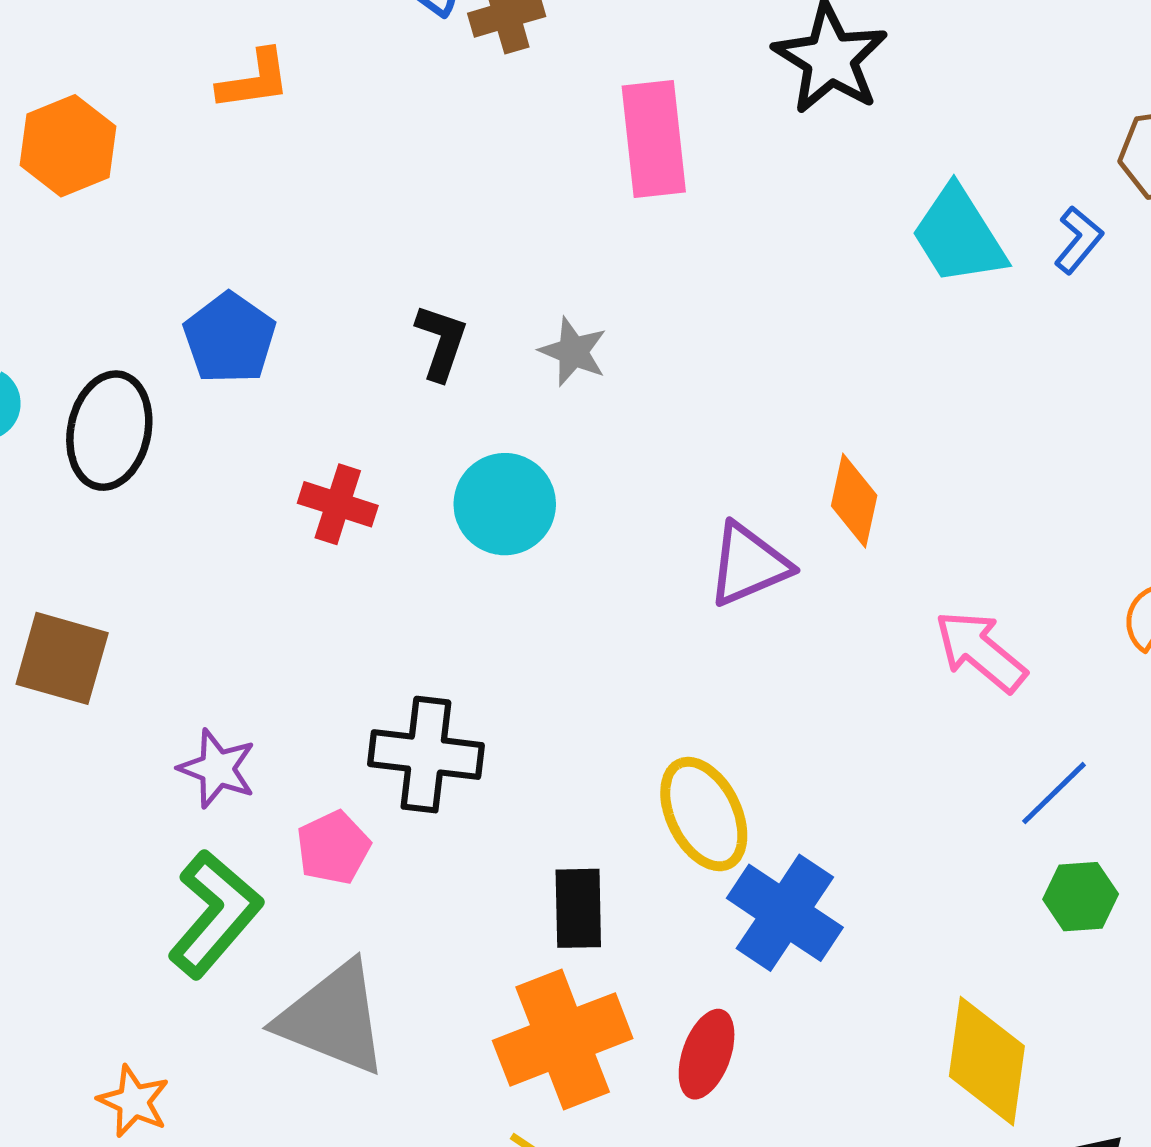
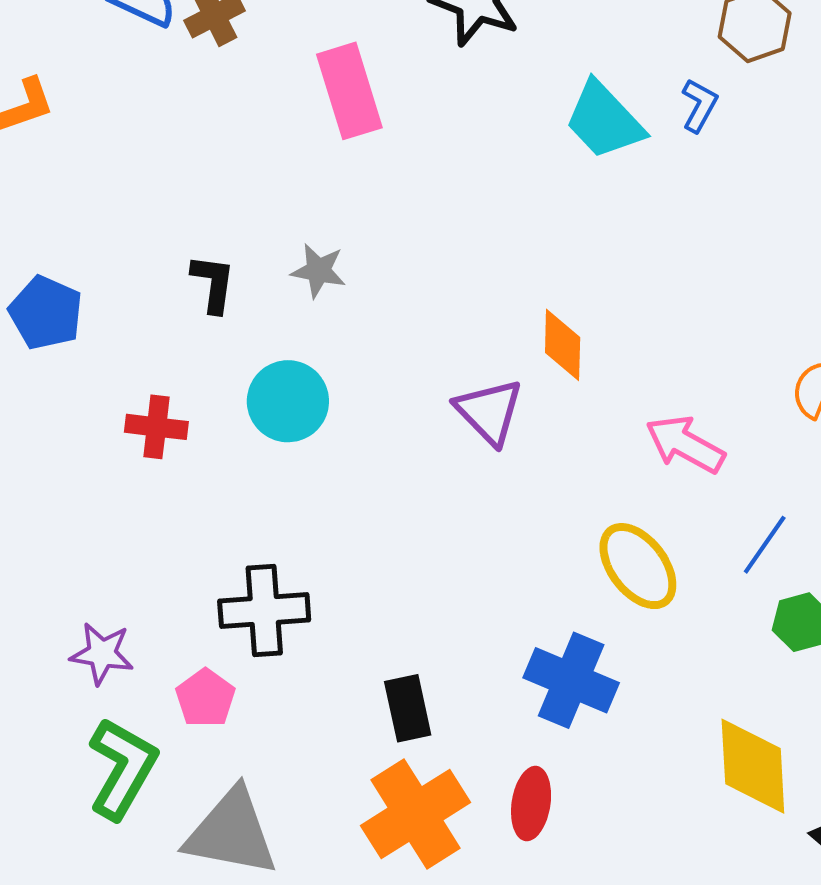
purple triangle: (749, 565) -> (489, 412), turned -40
yellow ellipse: (704, 814) -> (638, 566), moved

